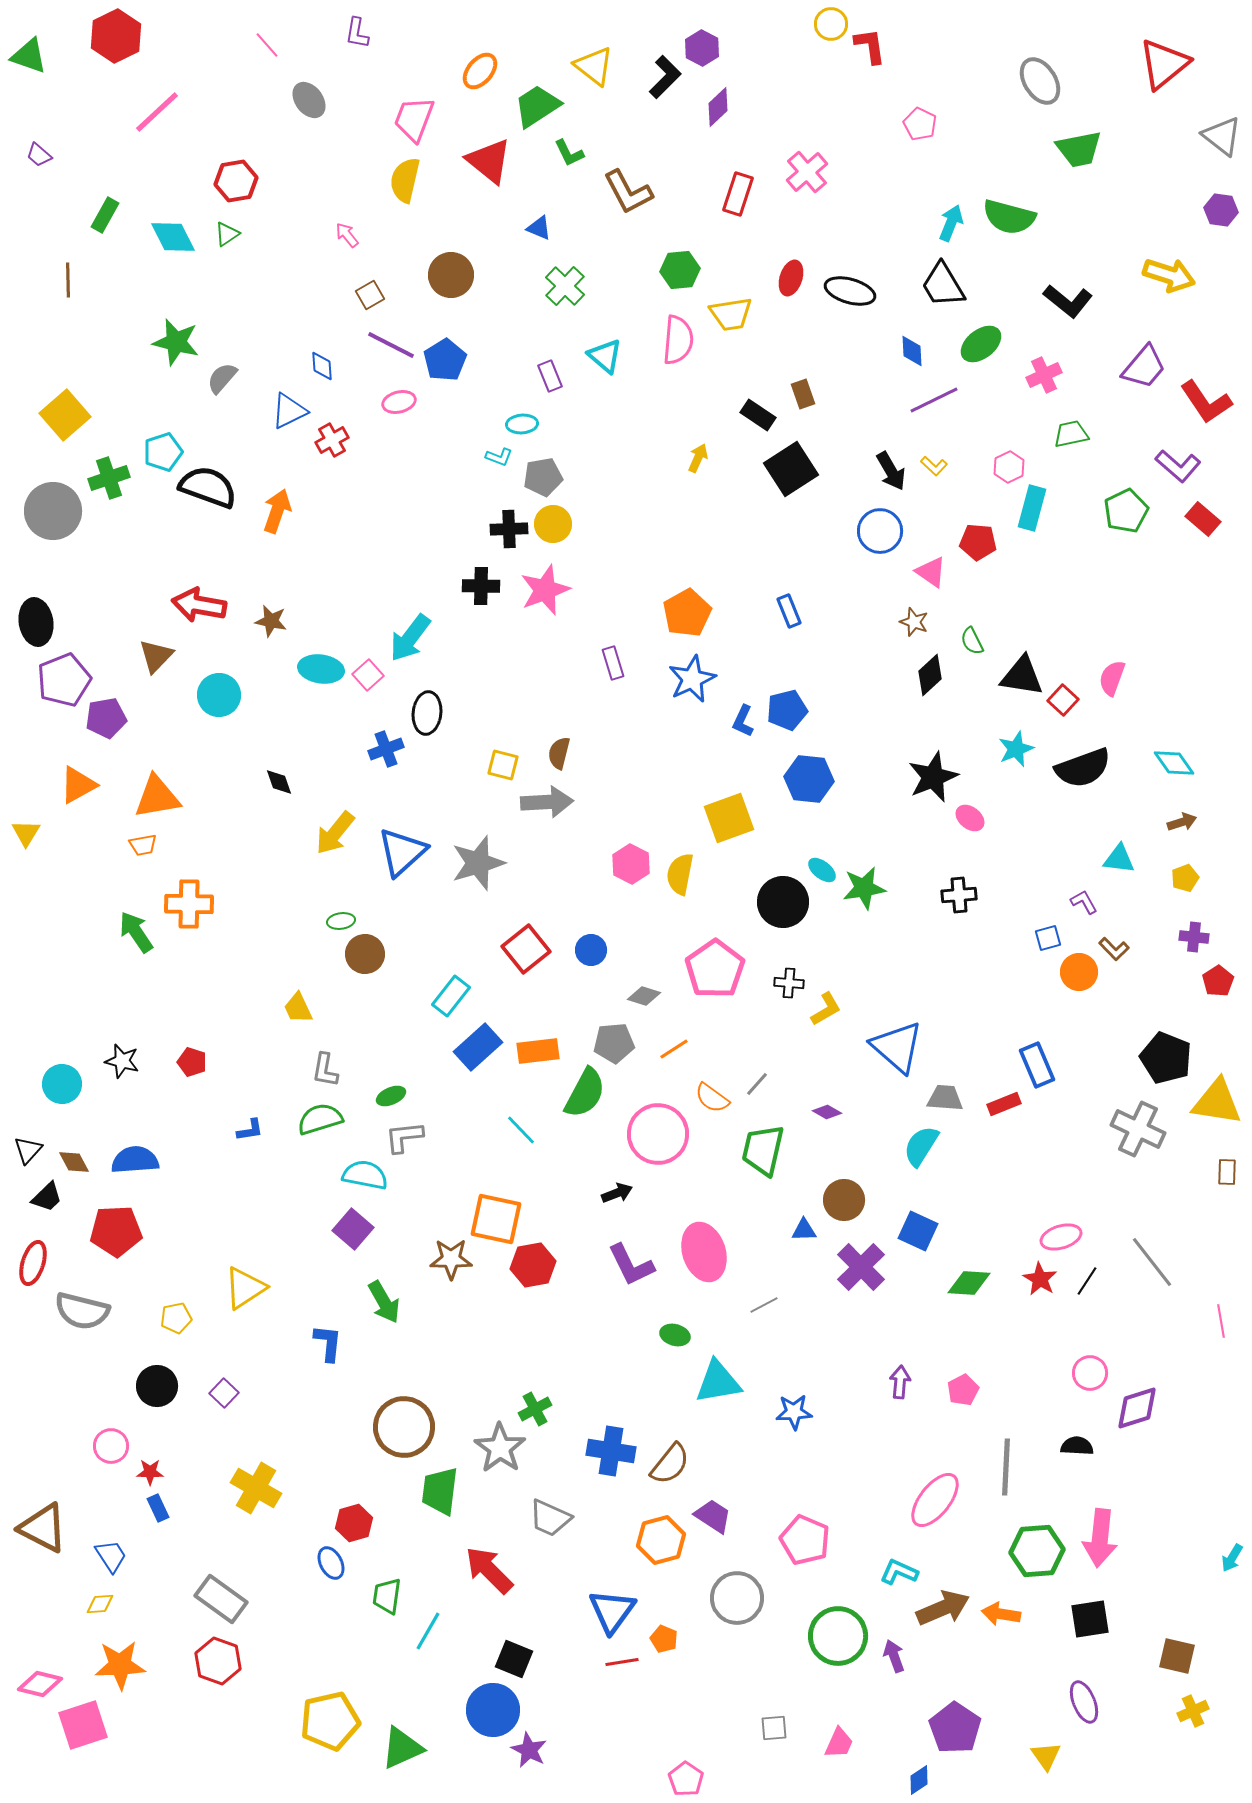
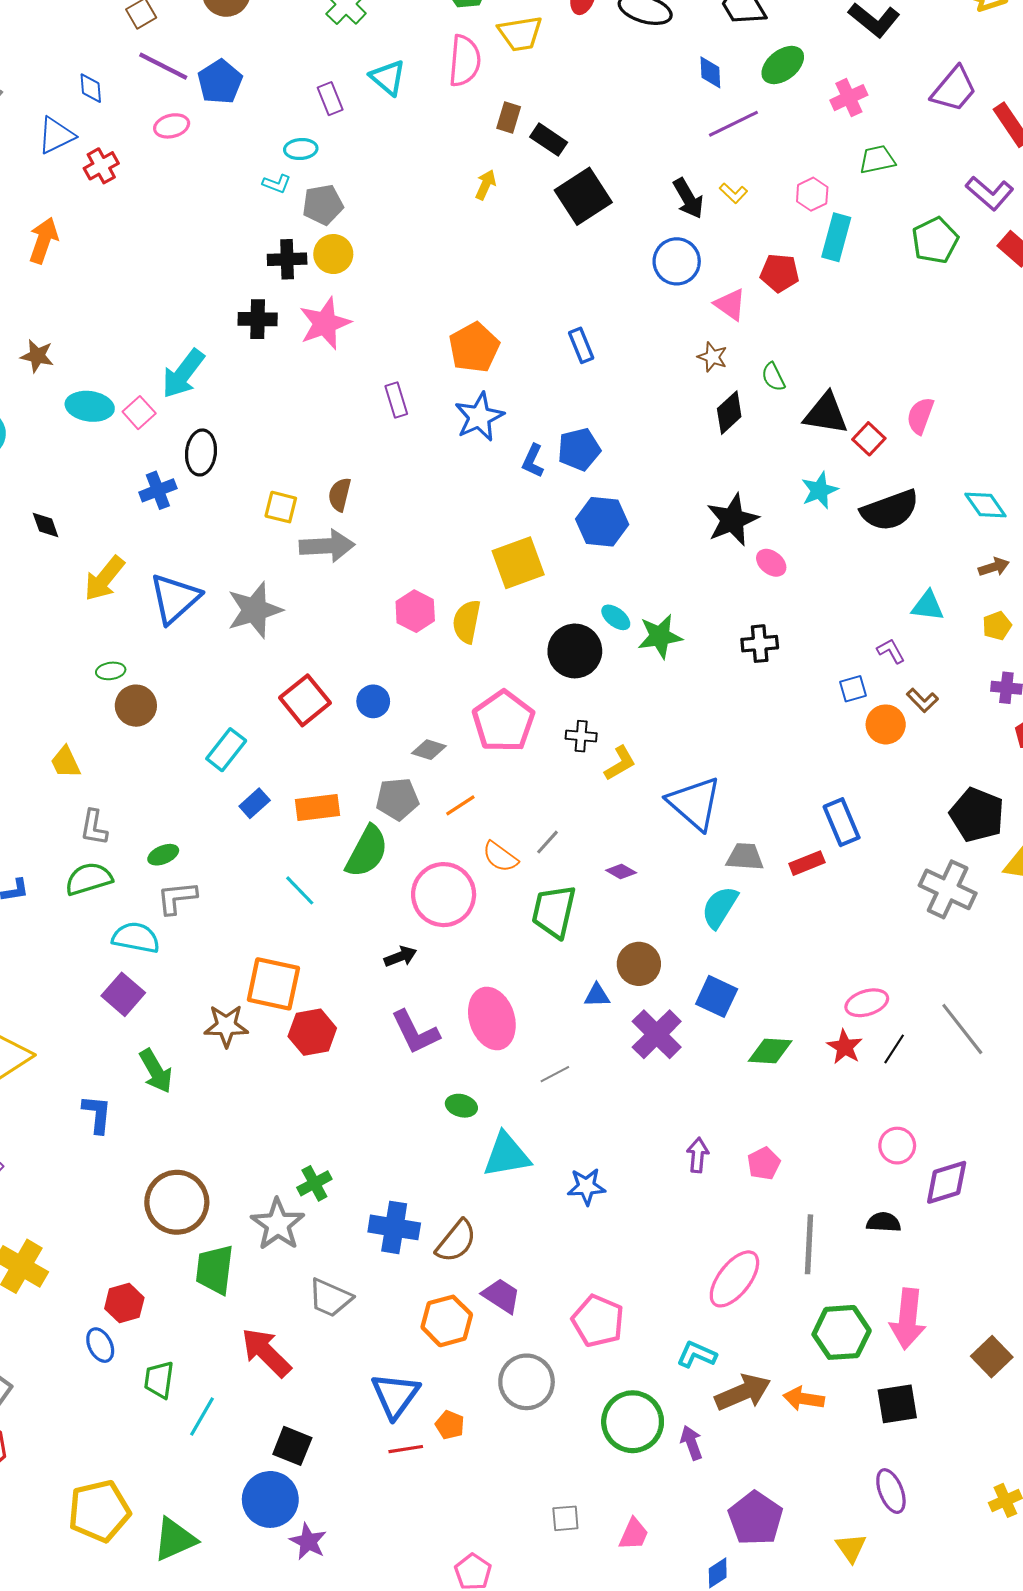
brown rectangle: (803, 394) -> (509, 118), moved, turned 36
blue rectangle: (478, 1047) -> (255, 803), size x0.6
brown square: (1177, 1656) -> (992, 1357), moved, turned 33

